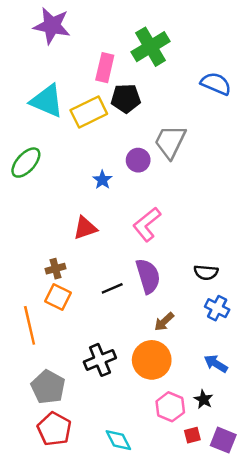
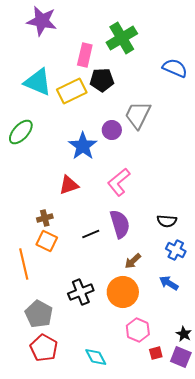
blue star: (102, 180) -> (83, 146), size x1.8
blue arrow: (216, 364) -> (169, 283), moved
black star: (204, 399) -> (184, 334), moved

